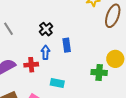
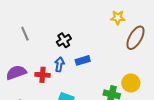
blue rectangle: (67, 45) -> (83, 60), turned 72

